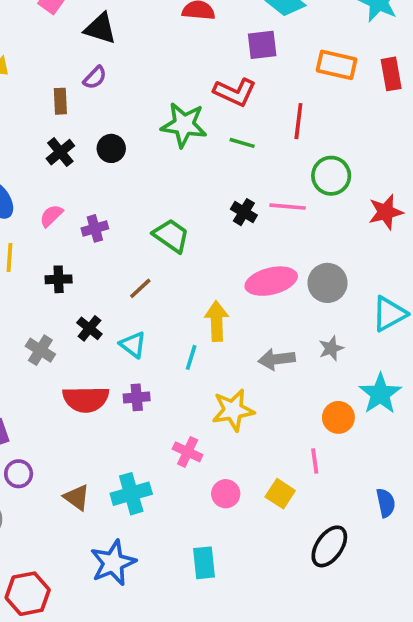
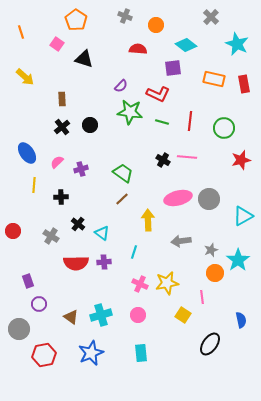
purple semicircle: (95, 78) -> (121, 86), moved
red line: (298, 121) -> (190, 121), moved
green circle: (331, 176) -> (224, 128), moved
brown line: (140, 288) -> (122, 199), moved
gray star: (331, 348) -> (211, 250), moved
cyan line: (191, 357) -> (134, 252), moved
yellow star: (233, 410) -> (167, 283), moved
pink cross: (188, 452) -> (140, 284), moved
pink circle: (226, 494) -> (138, 315), moved
red hexagon: (28, 594) -> (44, 355), moved

